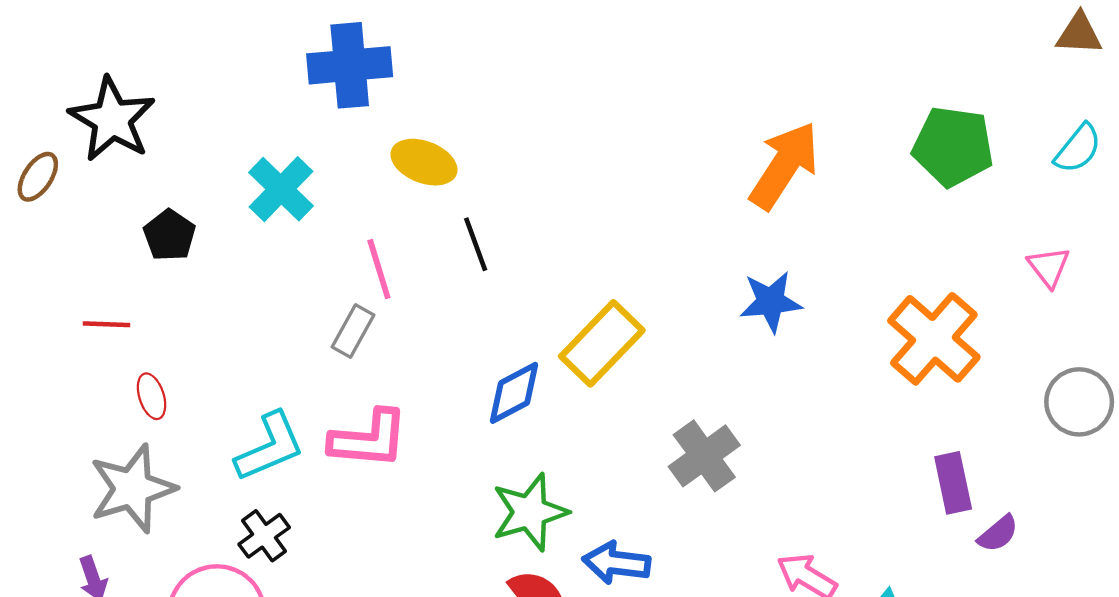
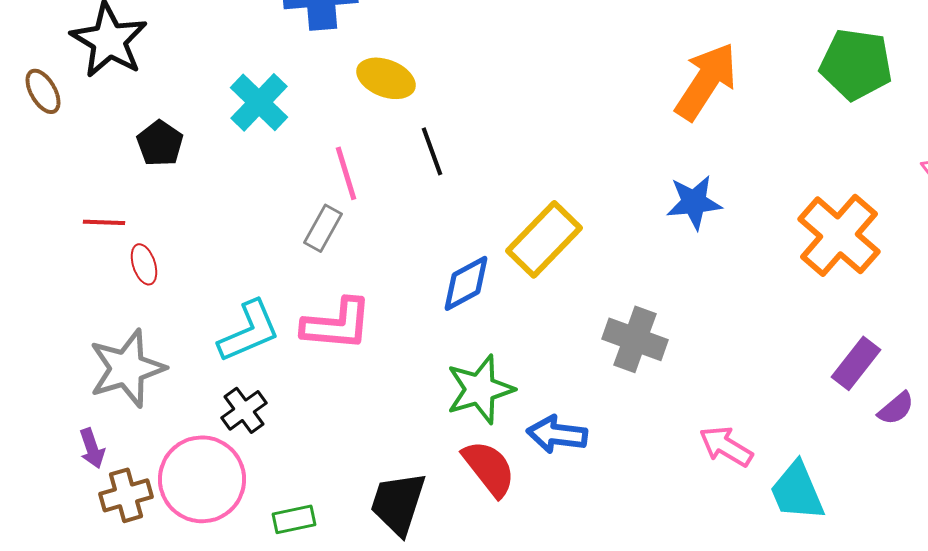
brown ellipse: (38, 177) -> (43, 91), turned -63
red ellipse: (152, 396) -> (144, 264), moved
gray cross: (704, 456) -> (635, 339), turned -34
purple rectangle: (953, 483) -> (856, 363), turned 50

